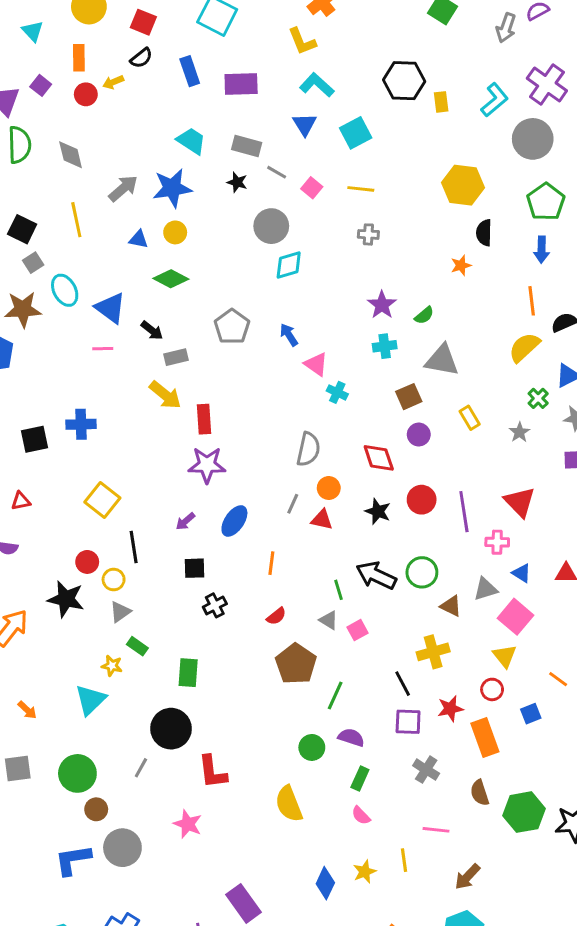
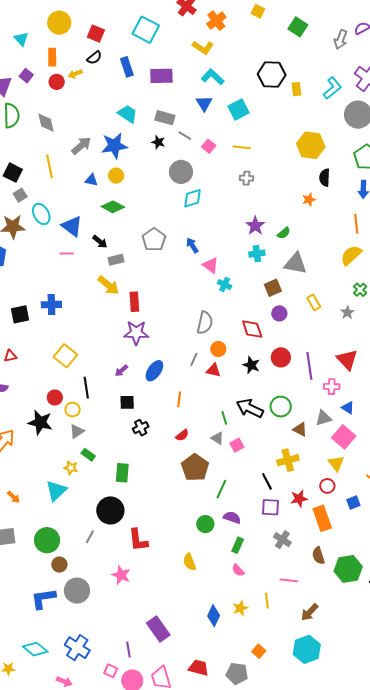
yellow L-shape: (302, 41) -> (203, 47), turned -35
yellow semicircle: (289, 804) -> (190, 562), size x0.7

